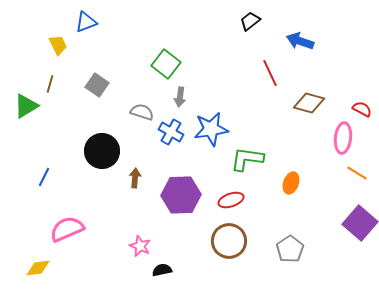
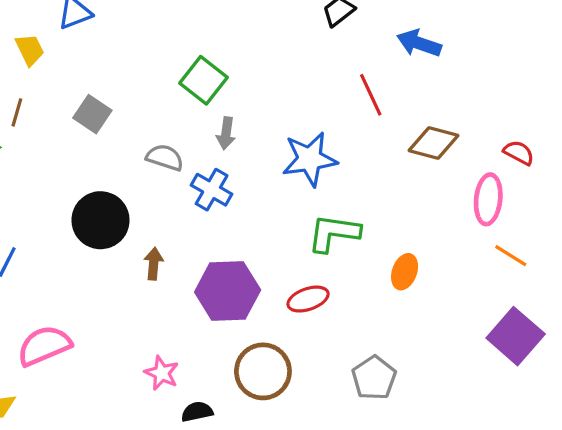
blue star: (211, 129) -> (310, 159), moved
brown circle: (229, 241) -> (263, 371), moved
gray pentagon: (290, 249) -> (374, 378), moved

